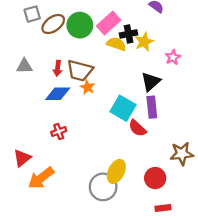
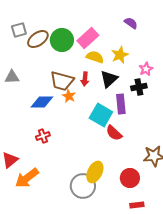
black cross: (129, 34) -> (139, 87), moved
red arrow: (58, 68) -> (85, 79), moved
black triangle: (151, 82) -> (109, 79), moved
purple rectangle: (152, 107) -> (121, 104), moved

